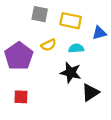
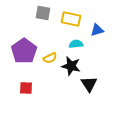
yellow semicircle: (49, 45) -> (50, 58), moved
black triangle: (90, 92) -> (89, 84), turned -30

